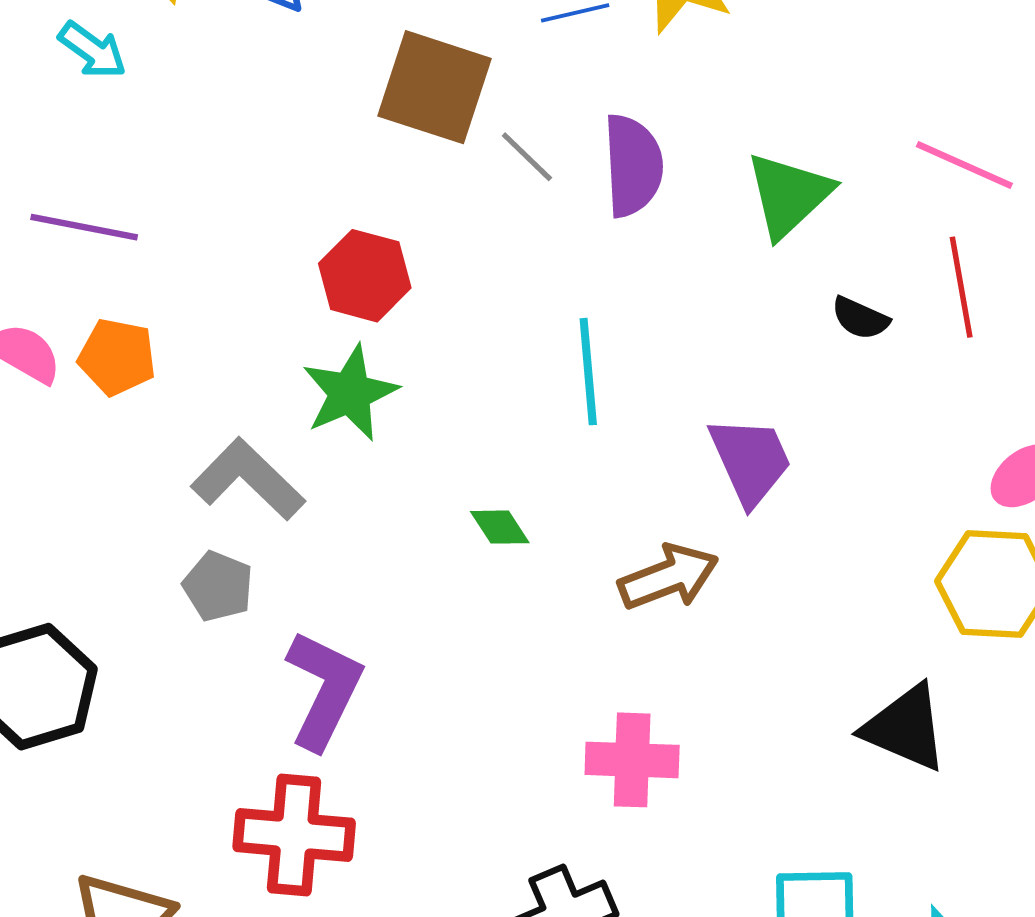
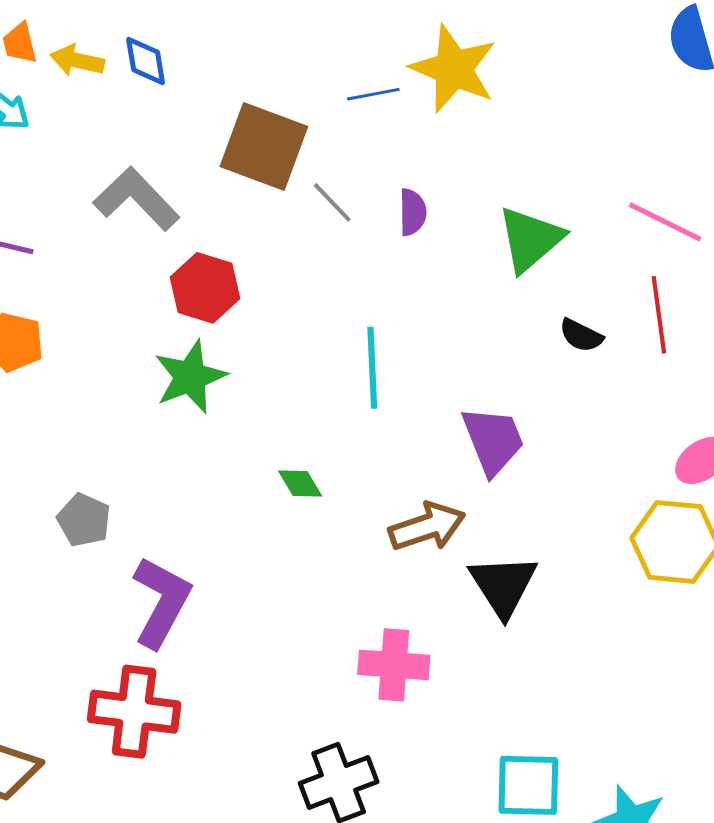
purple semicircle: (633, 166) -> (413, 212), size x0.6
gray L-shape: (248, 479) -> (136, 199), moved
black triangle: (905, 728) -> (503, 585), moved, turned 32

